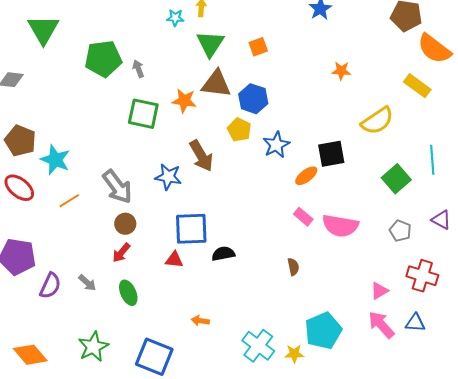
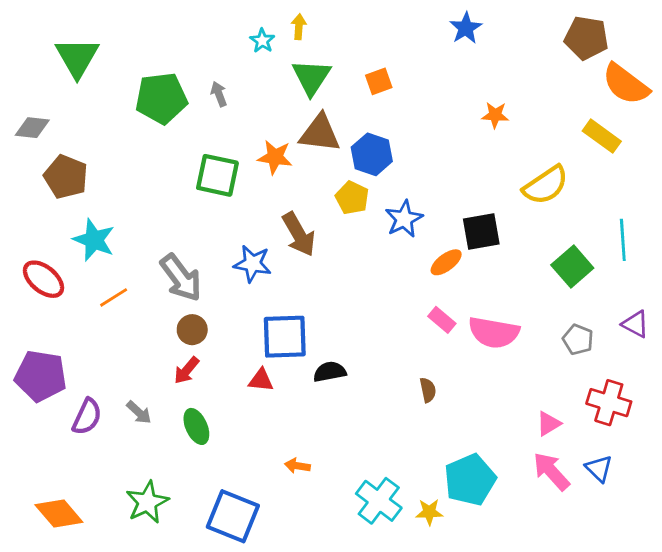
cyan star: (175, 18) -> (262, 41), turned 30
gray arrow: (138, 69) -> (219, 94), moved
brown pentagon: (20, 141) -> (66, 177), moved
blue triangle: (415, 323) -> (599, 469), turned 40

